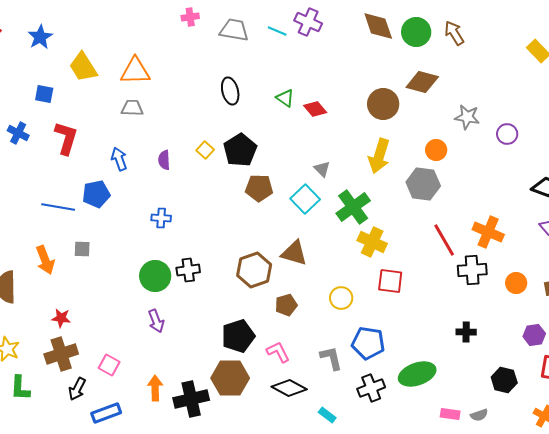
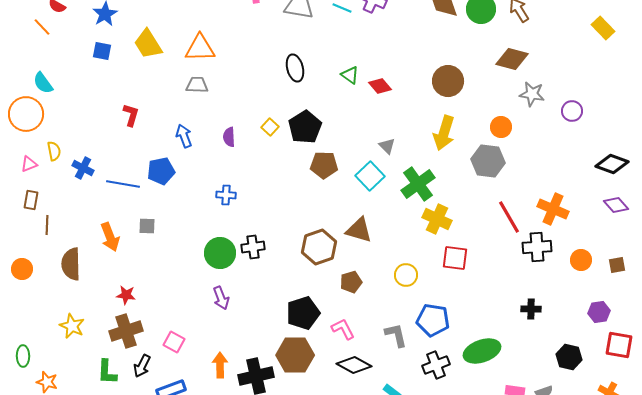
brown diamond: (422, 82) -> (512, 59), moved
blue square: (44, 94) -> (102, 51), moved
blue cross: (18, 133) -> (83, 168), moved
red L-shape: (66, 138) -> (131, 115), size x0.7
green L-shape: (20, 388) -> (107, 372), moved

